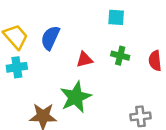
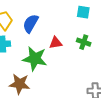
green star: (76, 97) -> (35, 59), moved, turned 30

